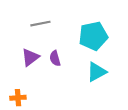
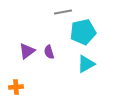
gray line: (40, 24) -> (63, 12), moved

